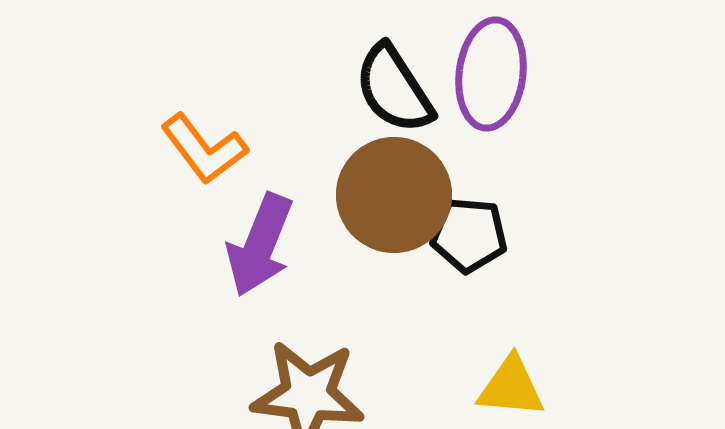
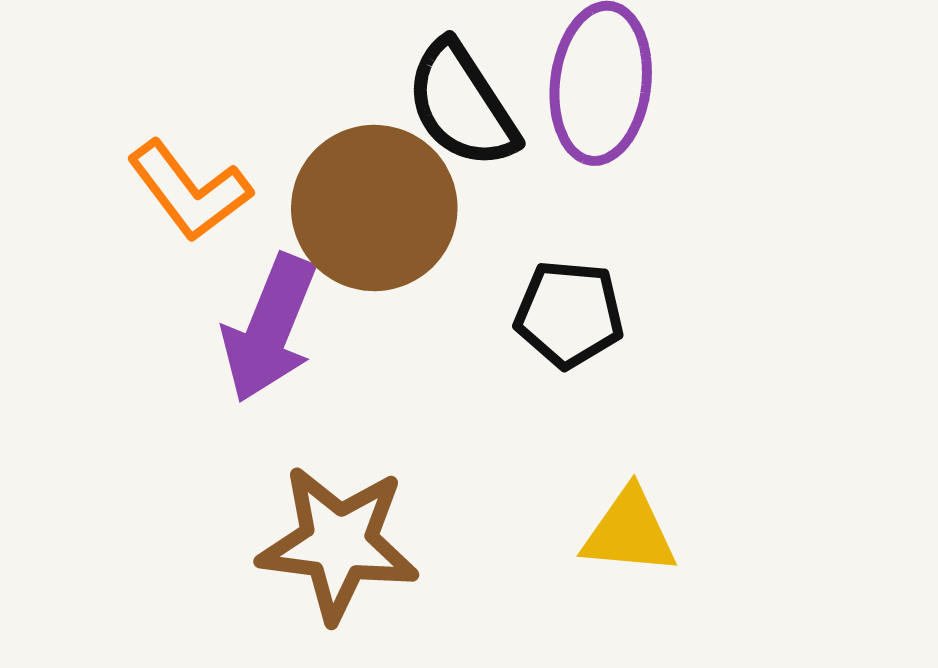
brown circle: (394, 195) -> (374, 208), moved

